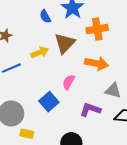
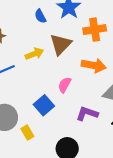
yellow rectangle: (27, 134) -> (27, 133), moved, turned 48

